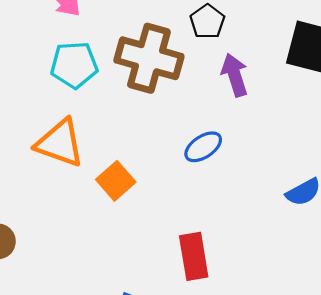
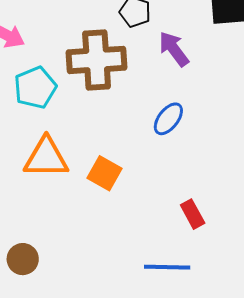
red rectangle: (194, 256) -> (193, 214), size x0.7

